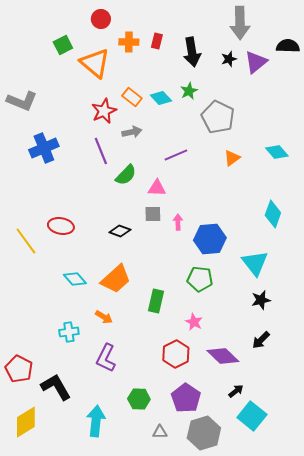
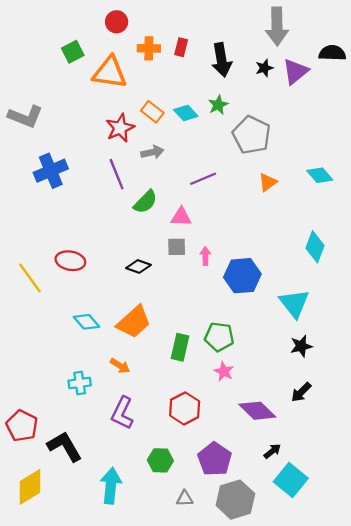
orange triangle: (95, 63) -> (110, 73), turned -32
green pentagon: (200, 279) -> (219, 337), moved
red hexagon: (176, 354) -> (185, 408), moved

